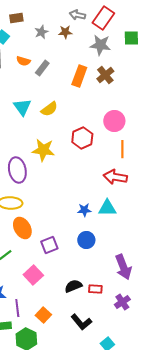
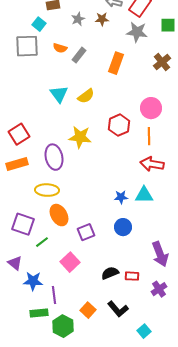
brown cross: (105, 75) -> (162, 62), moved
orange line: (122, 149) -> (149, 136), moved
orange square: (43, 315) -> (88, 310), moved

